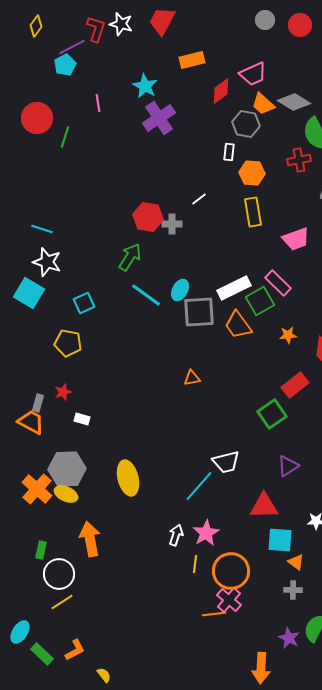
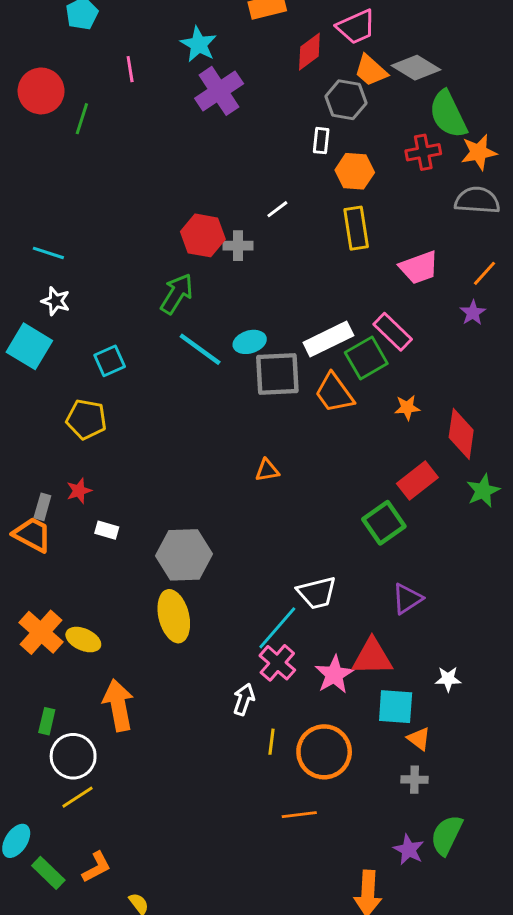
white star: (47, 262) -> (56, 301), size x0.7
cyan ellipse: (180, 290) -> (250, 342), turned 45
gray hexagon: (67, 469) -> (184, 555), moved
pink star: (206, 533) -> (334, 675), moved
pink cross: (229, 600) -> (277, 663), moved

